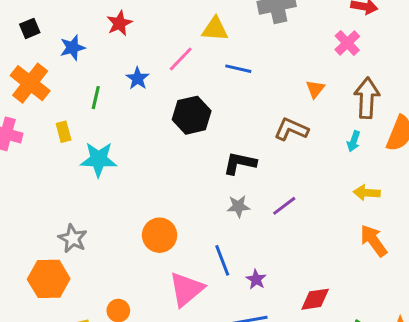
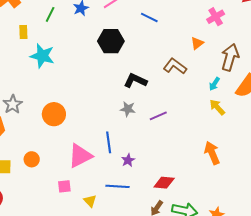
pink cross: (347, 43) -> (216, 17), moved
yellow arrow: (367, 193) -> (217, 107), moved, turned 30
orange circle: (160, 235) -> (54, 114), moved

